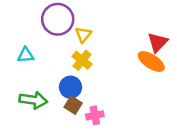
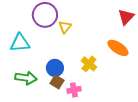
red triangle: (158, 42) -> (126, 17), moved
cyan triangle: (26, 55) -> (20, 43), size x1.5
yellow cross: (82, 60) -> (89, 64), moved

